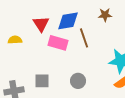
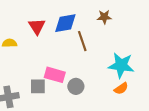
pink rectangle: (58, 43) -> (55, 75), moved

